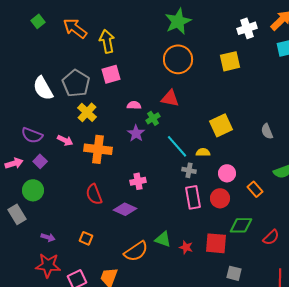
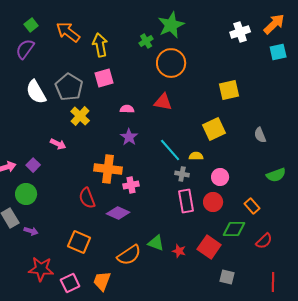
yellow square: (230, 61) -> (229, 90), moved
green cross: (153, 118) -> (146, 41), moved
purple semicircle: (32, 135) -> (25, 49), moved, turned 105
orange cross: (98, 149) -> (108, 169), moved
orange rectangle: (255, 189) -> (252, 206), moved
purple arrow: (48, 237) -> (31, 231), moved
orange square: (86, 238) -> (79, 242), size x1.6
red square: (216, 243) -> (209, 247), turned 30

